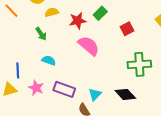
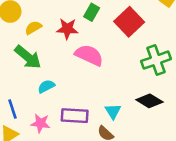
red star: (78, 21) -> (67, 29), turned 30
red square: (127, 29) -> (129, 22), size x1.6
green arrow: (41, 34) -> (28, 57), size x1.6
cyan semicircle: (49, 60) -> (46, 86), turned -32

